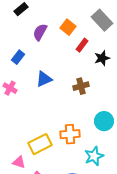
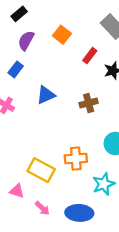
orange square: (68, 27) -> (62, 35), moved
purple semicircle: (40, 32) -> (26, 41), moved
yellow rectangle: (40, 144) -> (41, 170), turned 55

